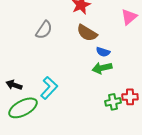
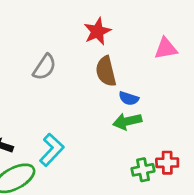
pink triangle: (129, 17) -> (166, 49), turned 30
brown semicircle: (87, 33) -> (106, 71), turned 45

